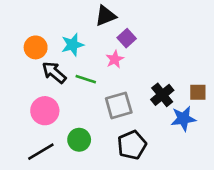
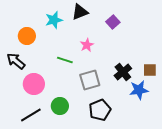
purple square: (127, 38) -> (113, 22), moved
cyan star: (73, 45) -> (54, 20), moved
black arrow: (54, 72) -> (16, 61), moved

